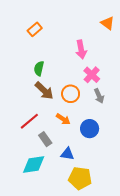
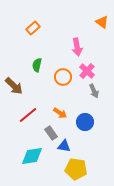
brown arrow: (44, 91) -> (14, 86), moved
orange circle: (71, 94) -> (63, 77), moved
gray rectangle: (45, 139) -> (51, 133), moved

